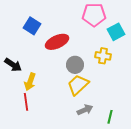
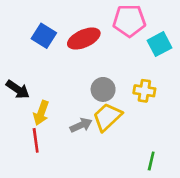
red ellipse: (57, 42) -> (84, 39), moved
yellow cross: (103, 56) -> (144, 91), moved
gray arrow: (85, 110) -> (81, 125), moved

